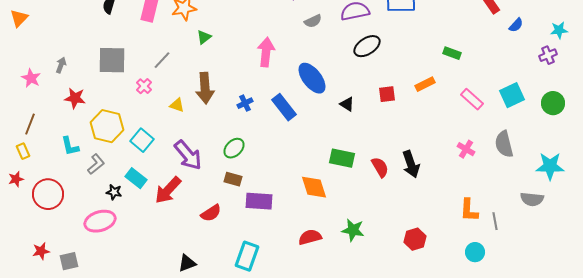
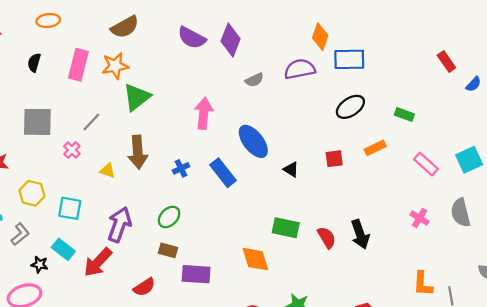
green triangle: (204, 37) -> (137, 97), size x1.8
black ellipse: (367, 46) -> (350, 107), moved
yellow hexagon: (107, 126) -> (32, 193), size x0.7
cyan square: (142, 140) -> (70, 208), turned -30
purple arrow: (188, 155) -> (119, 225), turned -120

